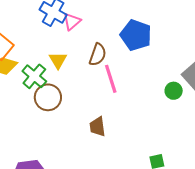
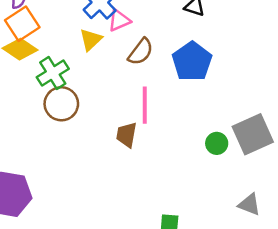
brown semicircle: (98, 55) -> (141, 52), moved
yellow triangle: (58, 60) -> (91, 40), moved
brown trapezoid: (97, 127) -> (127, 135), moved

